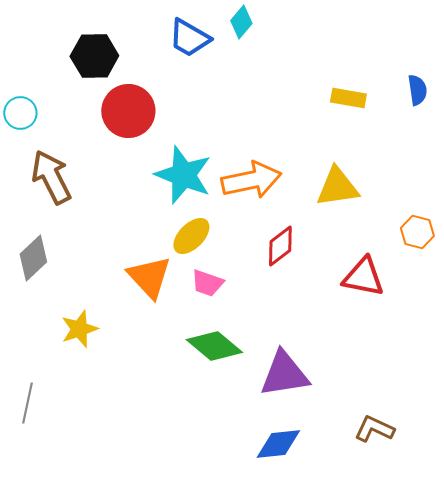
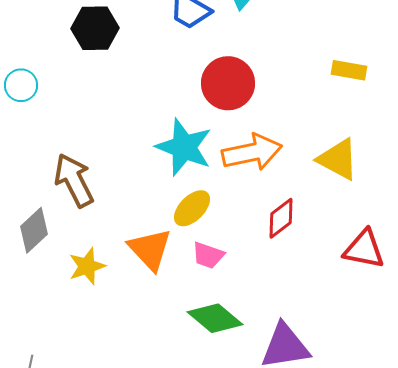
red circle: (128, 111) -> (228, 83), moved
brown arrow: (51, 177) -> (74, 180), moved
yellow triangle: (337, 187) -> (338, 159), turned 36
yellow star: (79, 329) -> (87, 266), moved

